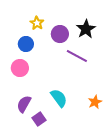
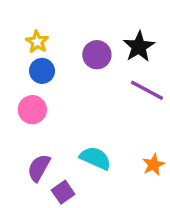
yellow star: (37, 23) -> (37, 42), moved
purple line: (77, 56) -> (147, 90), moved
cyan semicircle: (59, 98) -> (95, 158), turned -30

